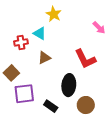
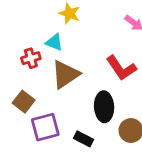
brown triangle: (44, 58) -> (65, 74), size x1.6

